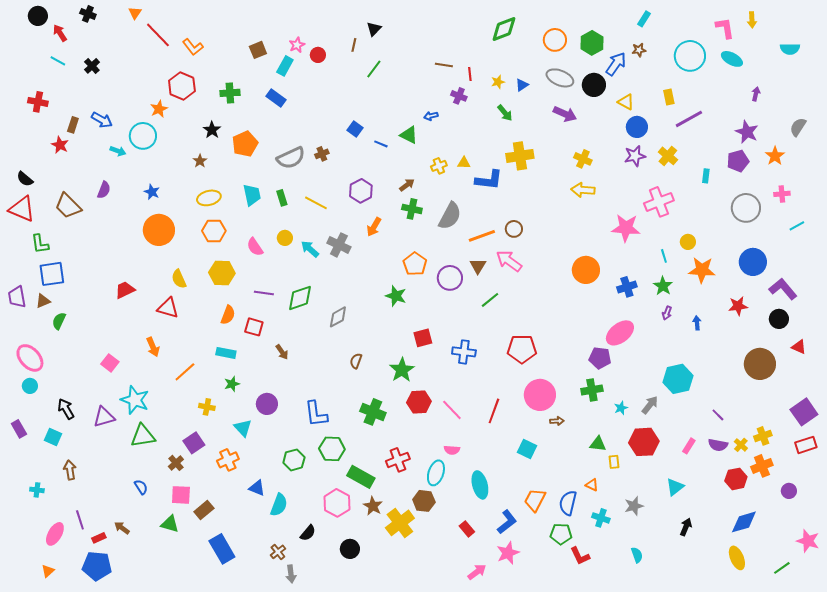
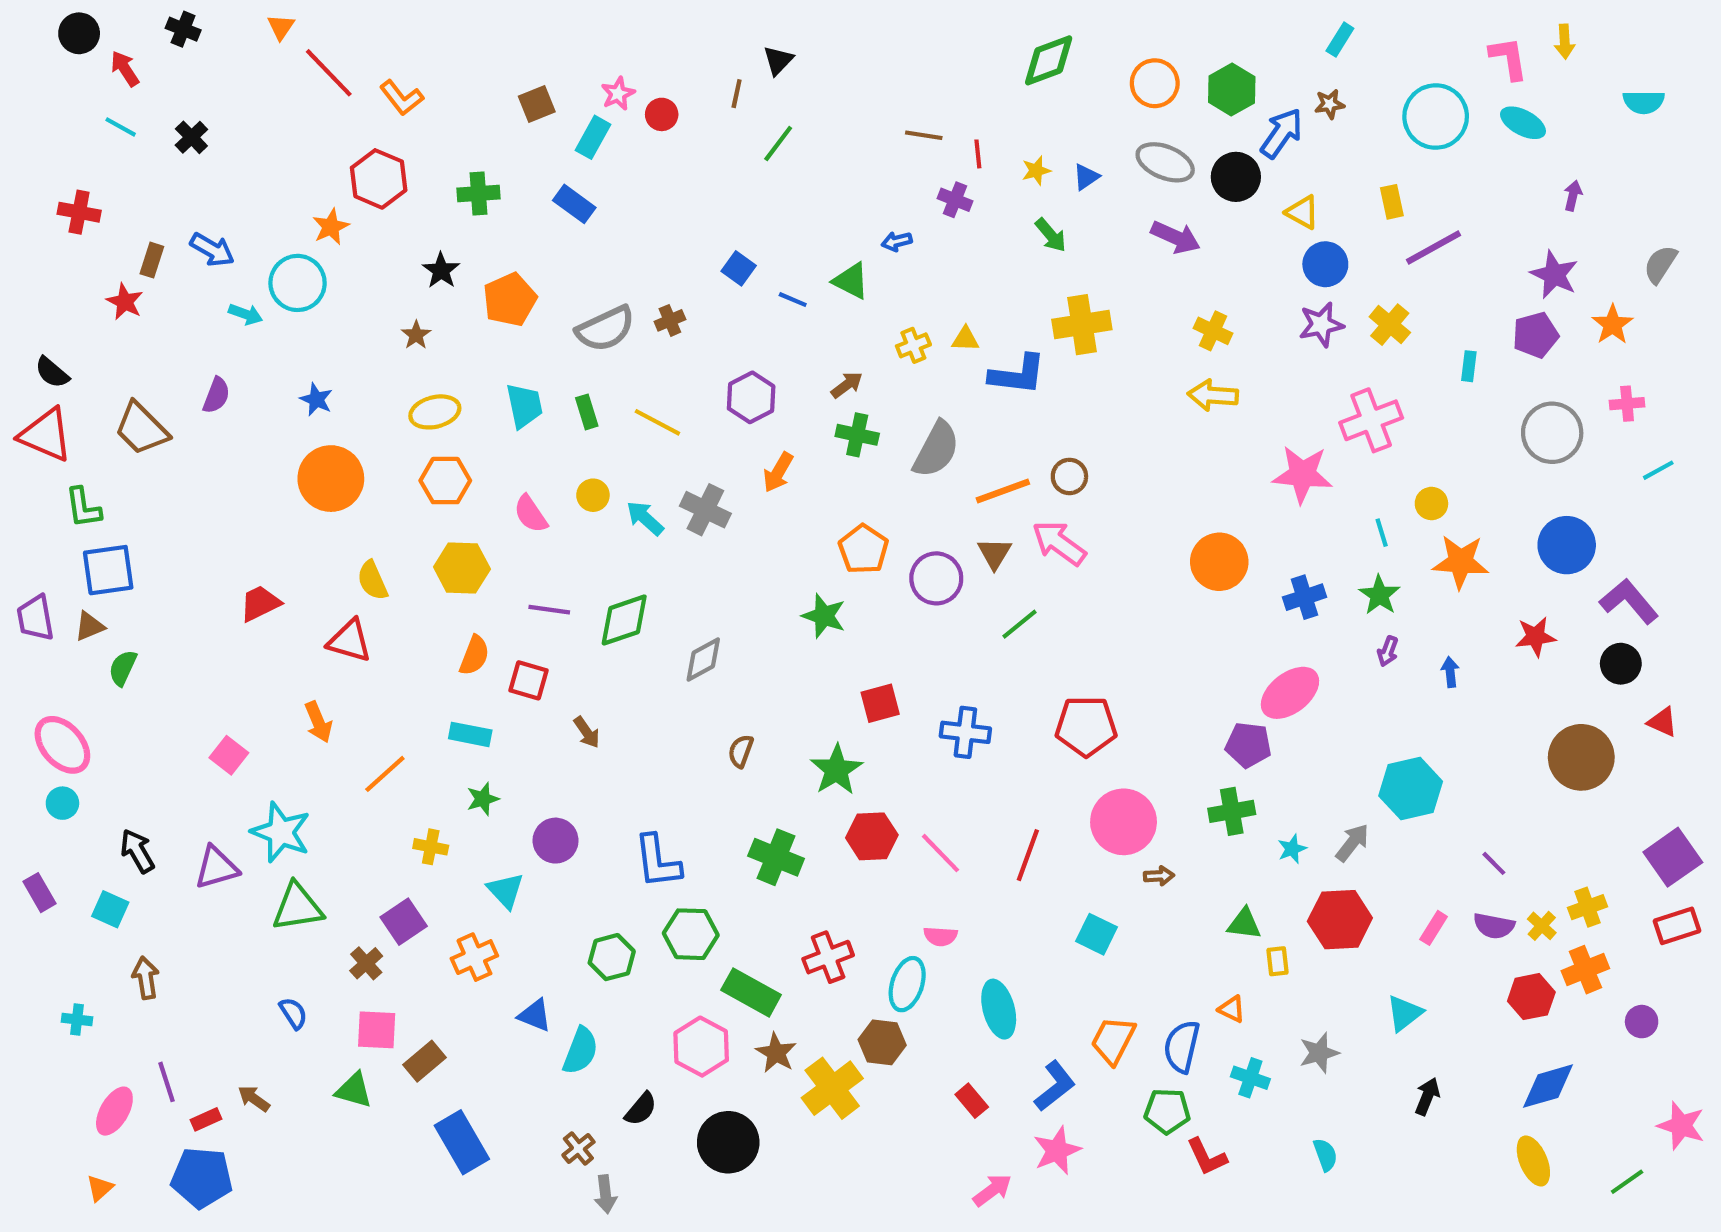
black circle: (350, 549) -> (728, 1142), size x1.5

